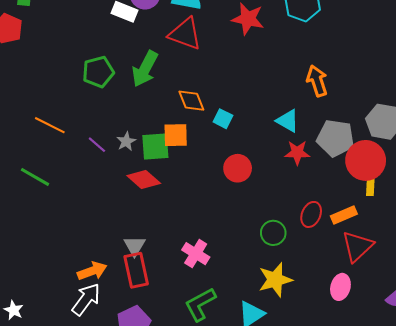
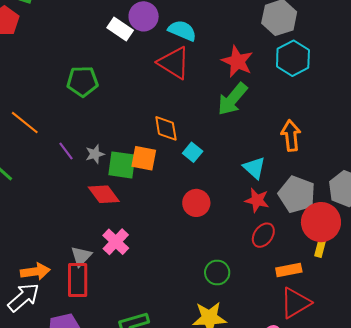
green arrow: (145, 69) -> (232, 99), moved
red ellipse: (311, 214) -> (263, 235), moved
pink cross: (196, 254) -> (116, 242), moved

